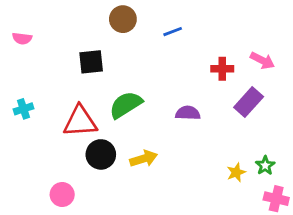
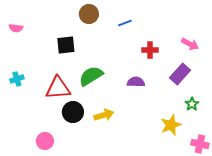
red cross: (222, 69) -> (150, 50), moved
green star: (265, 166) -> (192, 104), moved
yellow star: (236, 172) -> (171, 125), size x1.5

